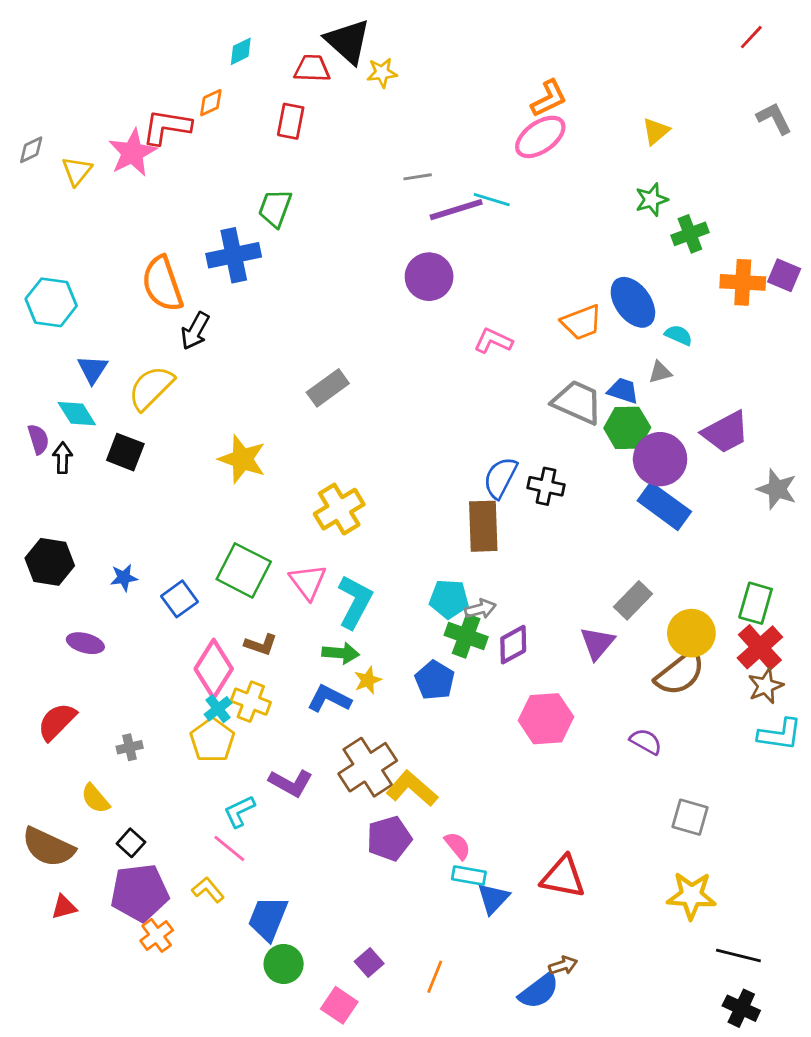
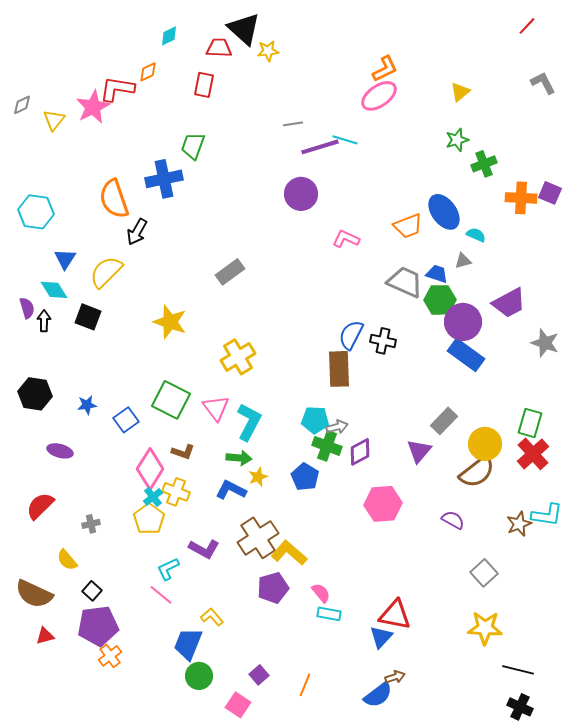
brown star: (766, 686) -> (519, 524), moved
gray square: (690, 817) -> (484, 573), turned 32
yellow L-shape: (208, 890) -> (212, 617), moved
blue triangle: (493, 898) -> (381, 637), moved

